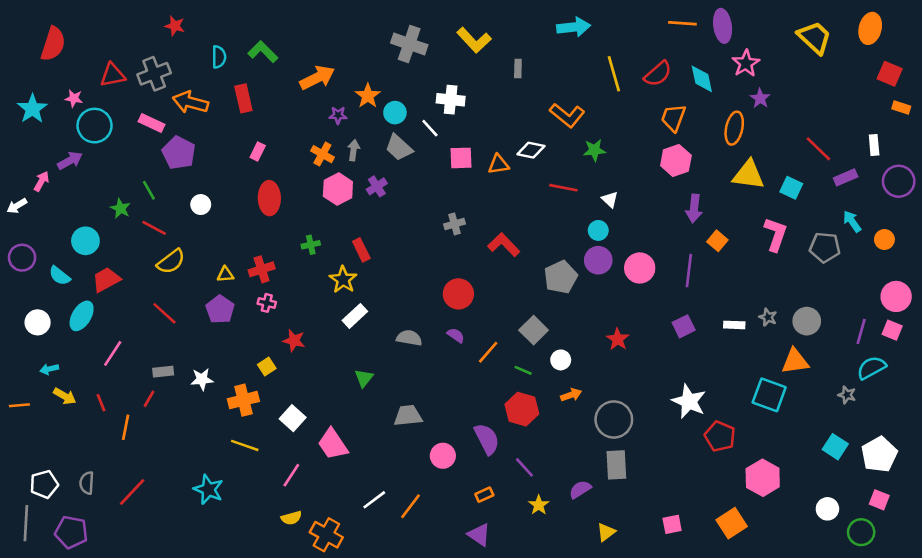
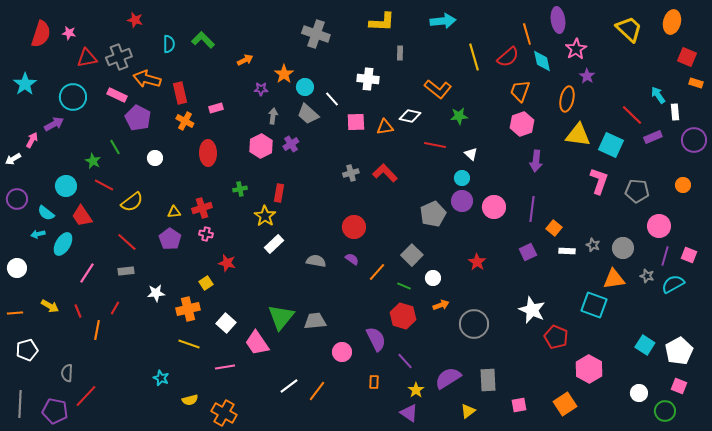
orange line: (682, 23) -> (527, 34), moved, turned 70
yellow L-shape: (474, 40) -> (382, 22), moved, turned -44
orange arrow: (317, 78) -> (245, 60), size x0.6
pink star: (74, 98) -> (69, 33), moved
red rectangle: (243, 98) -> (180, 93), moved
white cross: (451, 100) -> (368, 79), moved
pink rectangle: (258, 151) -> (216, 108), moved, turned 48
orange cross: (322, 154) -> (185, 121), moved
cyan square: (791, 188) -> (611, 145), size x1.4
cyan arrow: (852, 221) -> (658, 95), moved
red line: (154, 228) -> (104, 185), moved
orange square: (717, 241) -> (554, 228), moved
red L-shape: (504, 245) -> (385, 173), moved
red rectangle: (361, 250) -> (279, 193), turned 36
red trapezoid: (106, 280) -> (82, 216), turned -95
pink circle: (896, 296) -> (659, 226), moved
white circle: (38, 322) -> (17, 268), moved
cyan arrow: (49, 369) -> (38, 234), moved
gray rectangle: (163, 372) -> (126, 271), moved
green triangle: (364, 378) -> (281, 317), moved, size x1.8
gray star: (847, 395) -> (647, 276), moved
gray rectangle: (616, 465) -> (488, 380), moved
pink line: (291, 475) -> (225, 367), turned 48
white pentagon: (44, 484) -> (27, 350), moved
cyan star: (208, 489) -> (161, 378), size x0.7
purple semicircle: (580, 489) -> (448, 378), size x1.5
red line: (132, 492) -> (86, 396), moved
orange rectangle: (484, 495) -> (374, 382), turned -64
yellow semicircle: (291, 518) -> (190, 400), moved
orange cross: (326, 535) -> (224, 413), moved
purple triangle: (479, 535) -> (409, 413), moved

